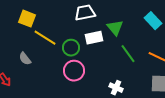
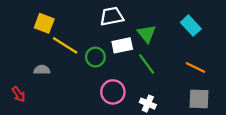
green line: (128, 54) -> (147, 64), moved
gray semicircle: (25, 59) -> (42, 70), turned 128
pink circle: (74, 71) -> (113, 92), moved

